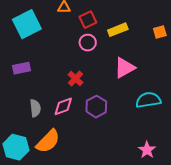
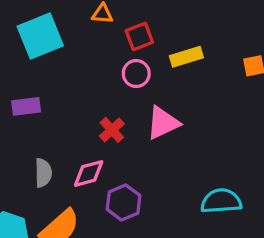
pink triangle: (125, 68) -> (163, 123), moved
cyan semicircle: (148, 100) -> (221, 201), moved
purple hexagon: (96, 107) -> (124, 202), moved

